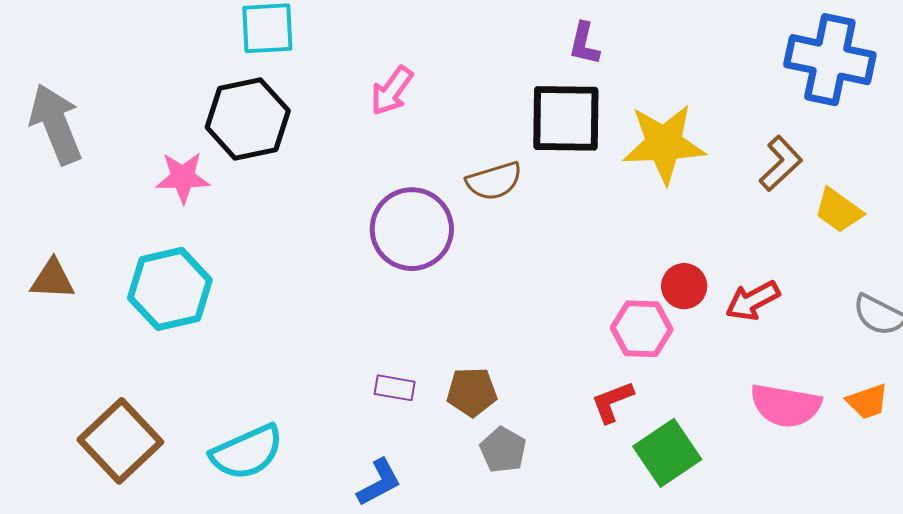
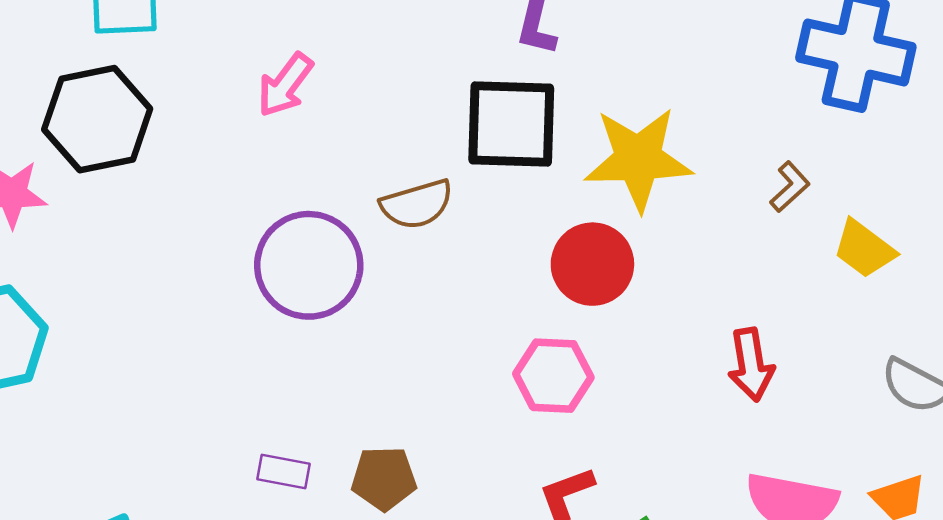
brown L-shape: (781, 164) -> (790, 187), size x0.7
red circle: (684, 286) -> (592, 264), moved, size x1.4
red arrow: (753, 301) -> (751, 365), turned -72
pink hexagon: (642, 329) -> (553, 376), moved

